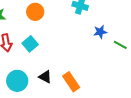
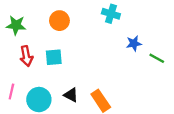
cyan square: (30, 44) -> (54, 57), turned 35

